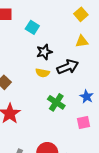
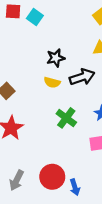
cyan square: (32, 27) -> (35, 17), moved

